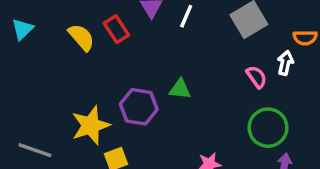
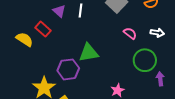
white arrow: (285, 63) -> (157, 33), moved, turned 104
green triangle: (180, 89) -> (89, 53), size x1.5

